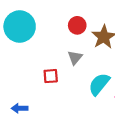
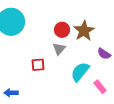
red circle: (77, 25) -> (62, 30), moved

